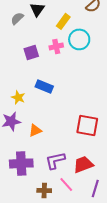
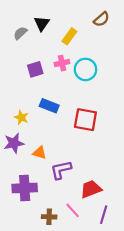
cyan circle: (79, 39) -> (85, 69), moved
red square: (87, 125) -> (85, 120), moved
orange triangle: (35, 130) -> (40, 153), turned 40
purple L-shape: (55, 160) -> (61, 170), moved

